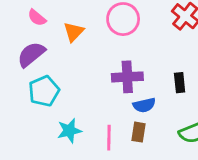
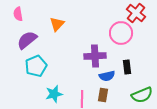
pink semicircle: (37, 18) -> (18, 14), moved, turned 40
pink circle: (123, 19) -> (121, 33), moved
black rectangle: (180, 83) -> (127, 67), moved

